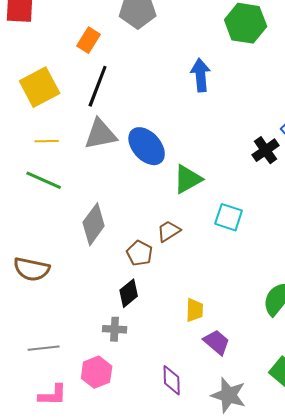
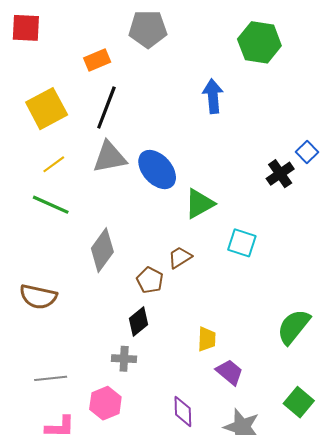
orange rectangle: (89, 40) -> (97, 60), turned 35
yellow line: (47, 141) -> (54, 164), turned -35

